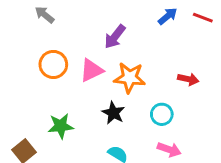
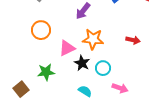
pink triangle: (91, 70) -> (67, 48), moved
cyan circle: (162, 114) -> (103, 68), moved

